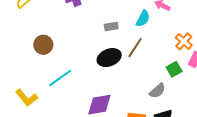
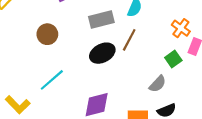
gray rectangle: (111, 26) -> (101, 19), size x1.6
brown circle: (43, 45) -> (47, 34), moved

